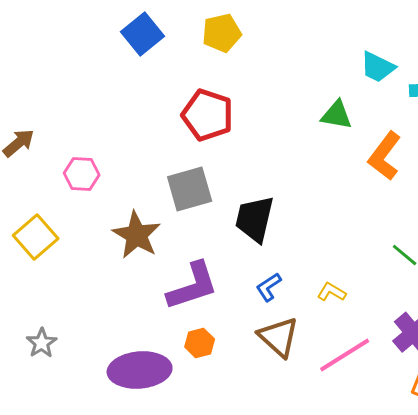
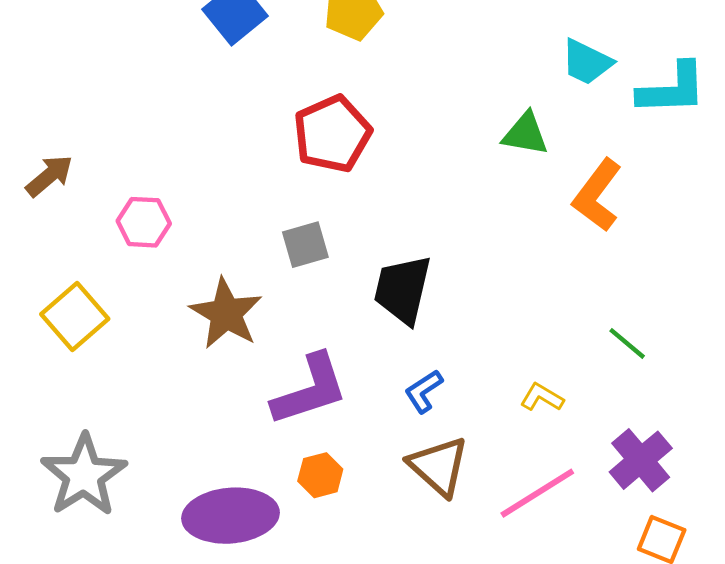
red pentagon: (208, 115) -> (332, 134), turned 30
gray square: (190, 189) -> (305, 245), size x0.7
yellow L-shape: (332, 292) -> (542, 397), moved
gray star: (42, 343) -> (84, 475), size x1.8

